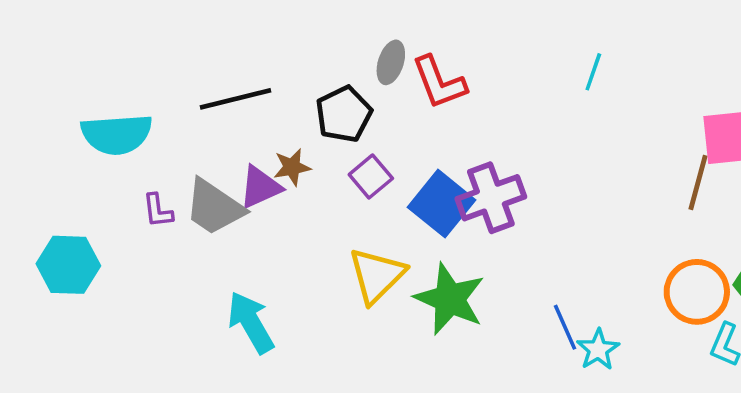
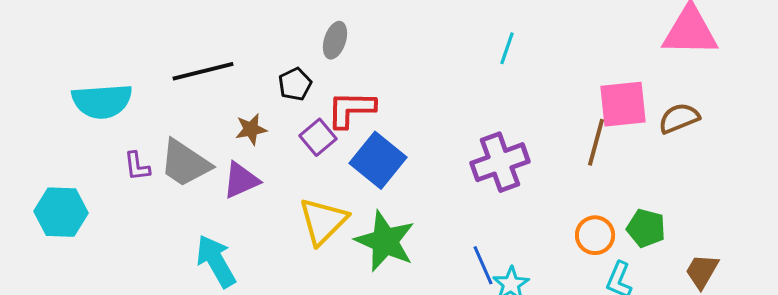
red L-shape: (439, 82) -> (351, 109), moved, turned 112
black pentagon: (344, 114) -> (295, 84), size x0.7
purple triangle: (260, 187) -> (241, 180), moved
purple cross: (491, 198) -> (500, 162), moved
orange circle: (697, 292) -> (595, 235), size x0.7

